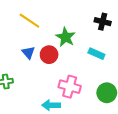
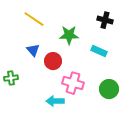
green star: (66, 37) -> (69, 35), turned -30
red circle: (49, 55) -> (53, 61), moved

